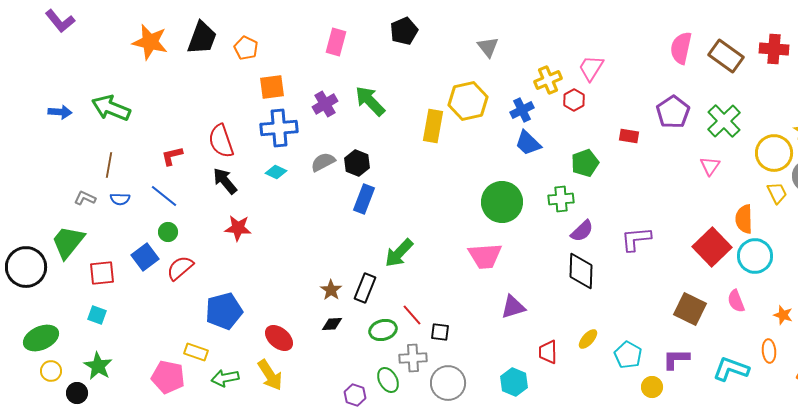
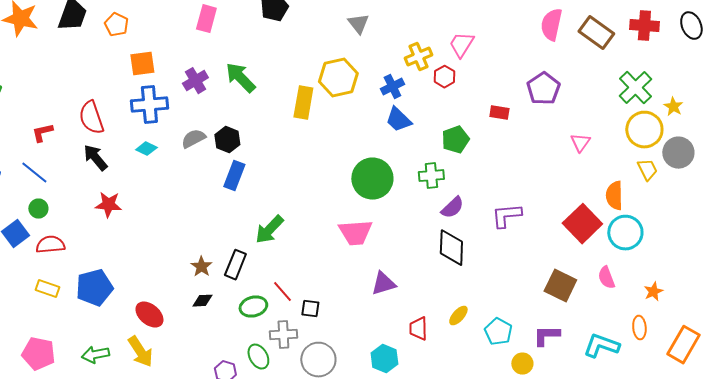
green cross: (724, 121) -> (635, 88), moved
red semicircle: (180, 268) -> (50, 245), turned 36
orange star: (783, 315) -> (653, 292), turned 30
yellow rectangle: (196, 352) -> (47, 289), moved

